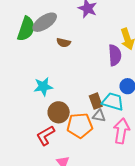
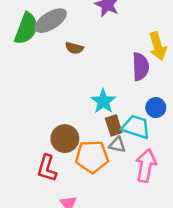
cyan star: (43, 87) -> (103, 101), moved, turned -30
red L-shape: (46, 136) -> (47, 168), turned -45

